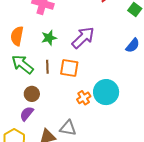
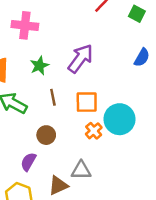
brown line: (47, 67) -> (53, 97), moved
orange square: (69, 68) -> (87, 102), moved
brown circle: (32, 94) -> (46, 135), moved

